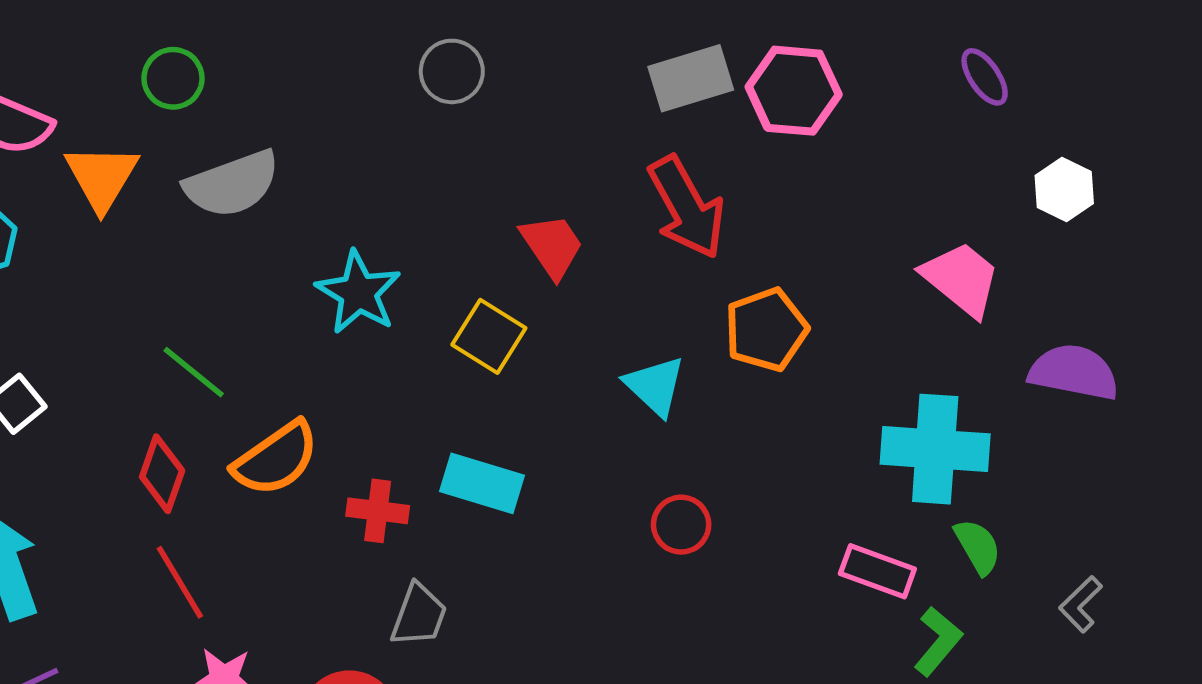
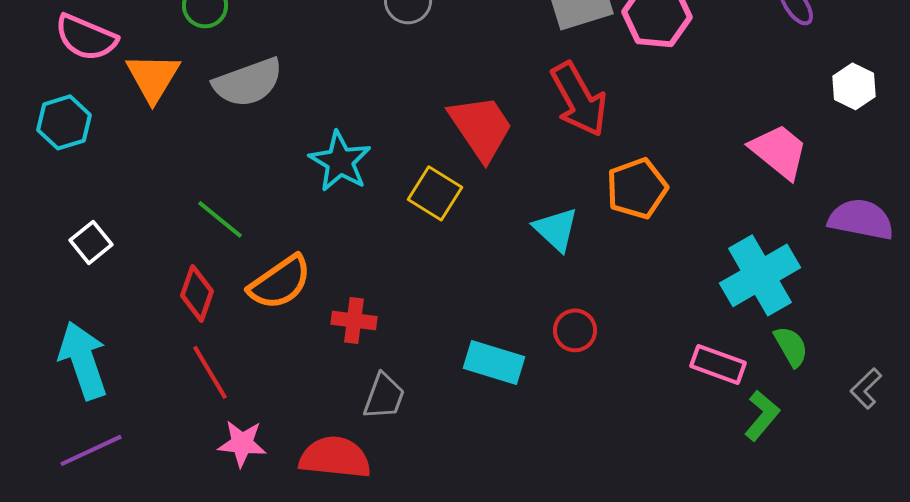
red trapezoid: (552, 246) -> (481, 127), size x1.4
cyan cross: (935, 449) -> (760, 275), turned -34
cyan rectangle: (482, 483) -> (494, 362), moved

